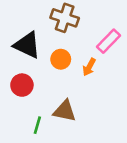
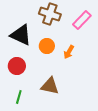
pink rectangle: (109, 41) -> (82, 20), moved
green line: (37, 125) -> (19, 97), moved

